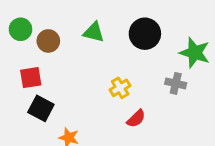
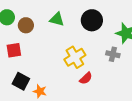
yellow cross: (120, 88) -> (75, 57), size x1.5
black square: (41, 108) -> (21, 81), moved

